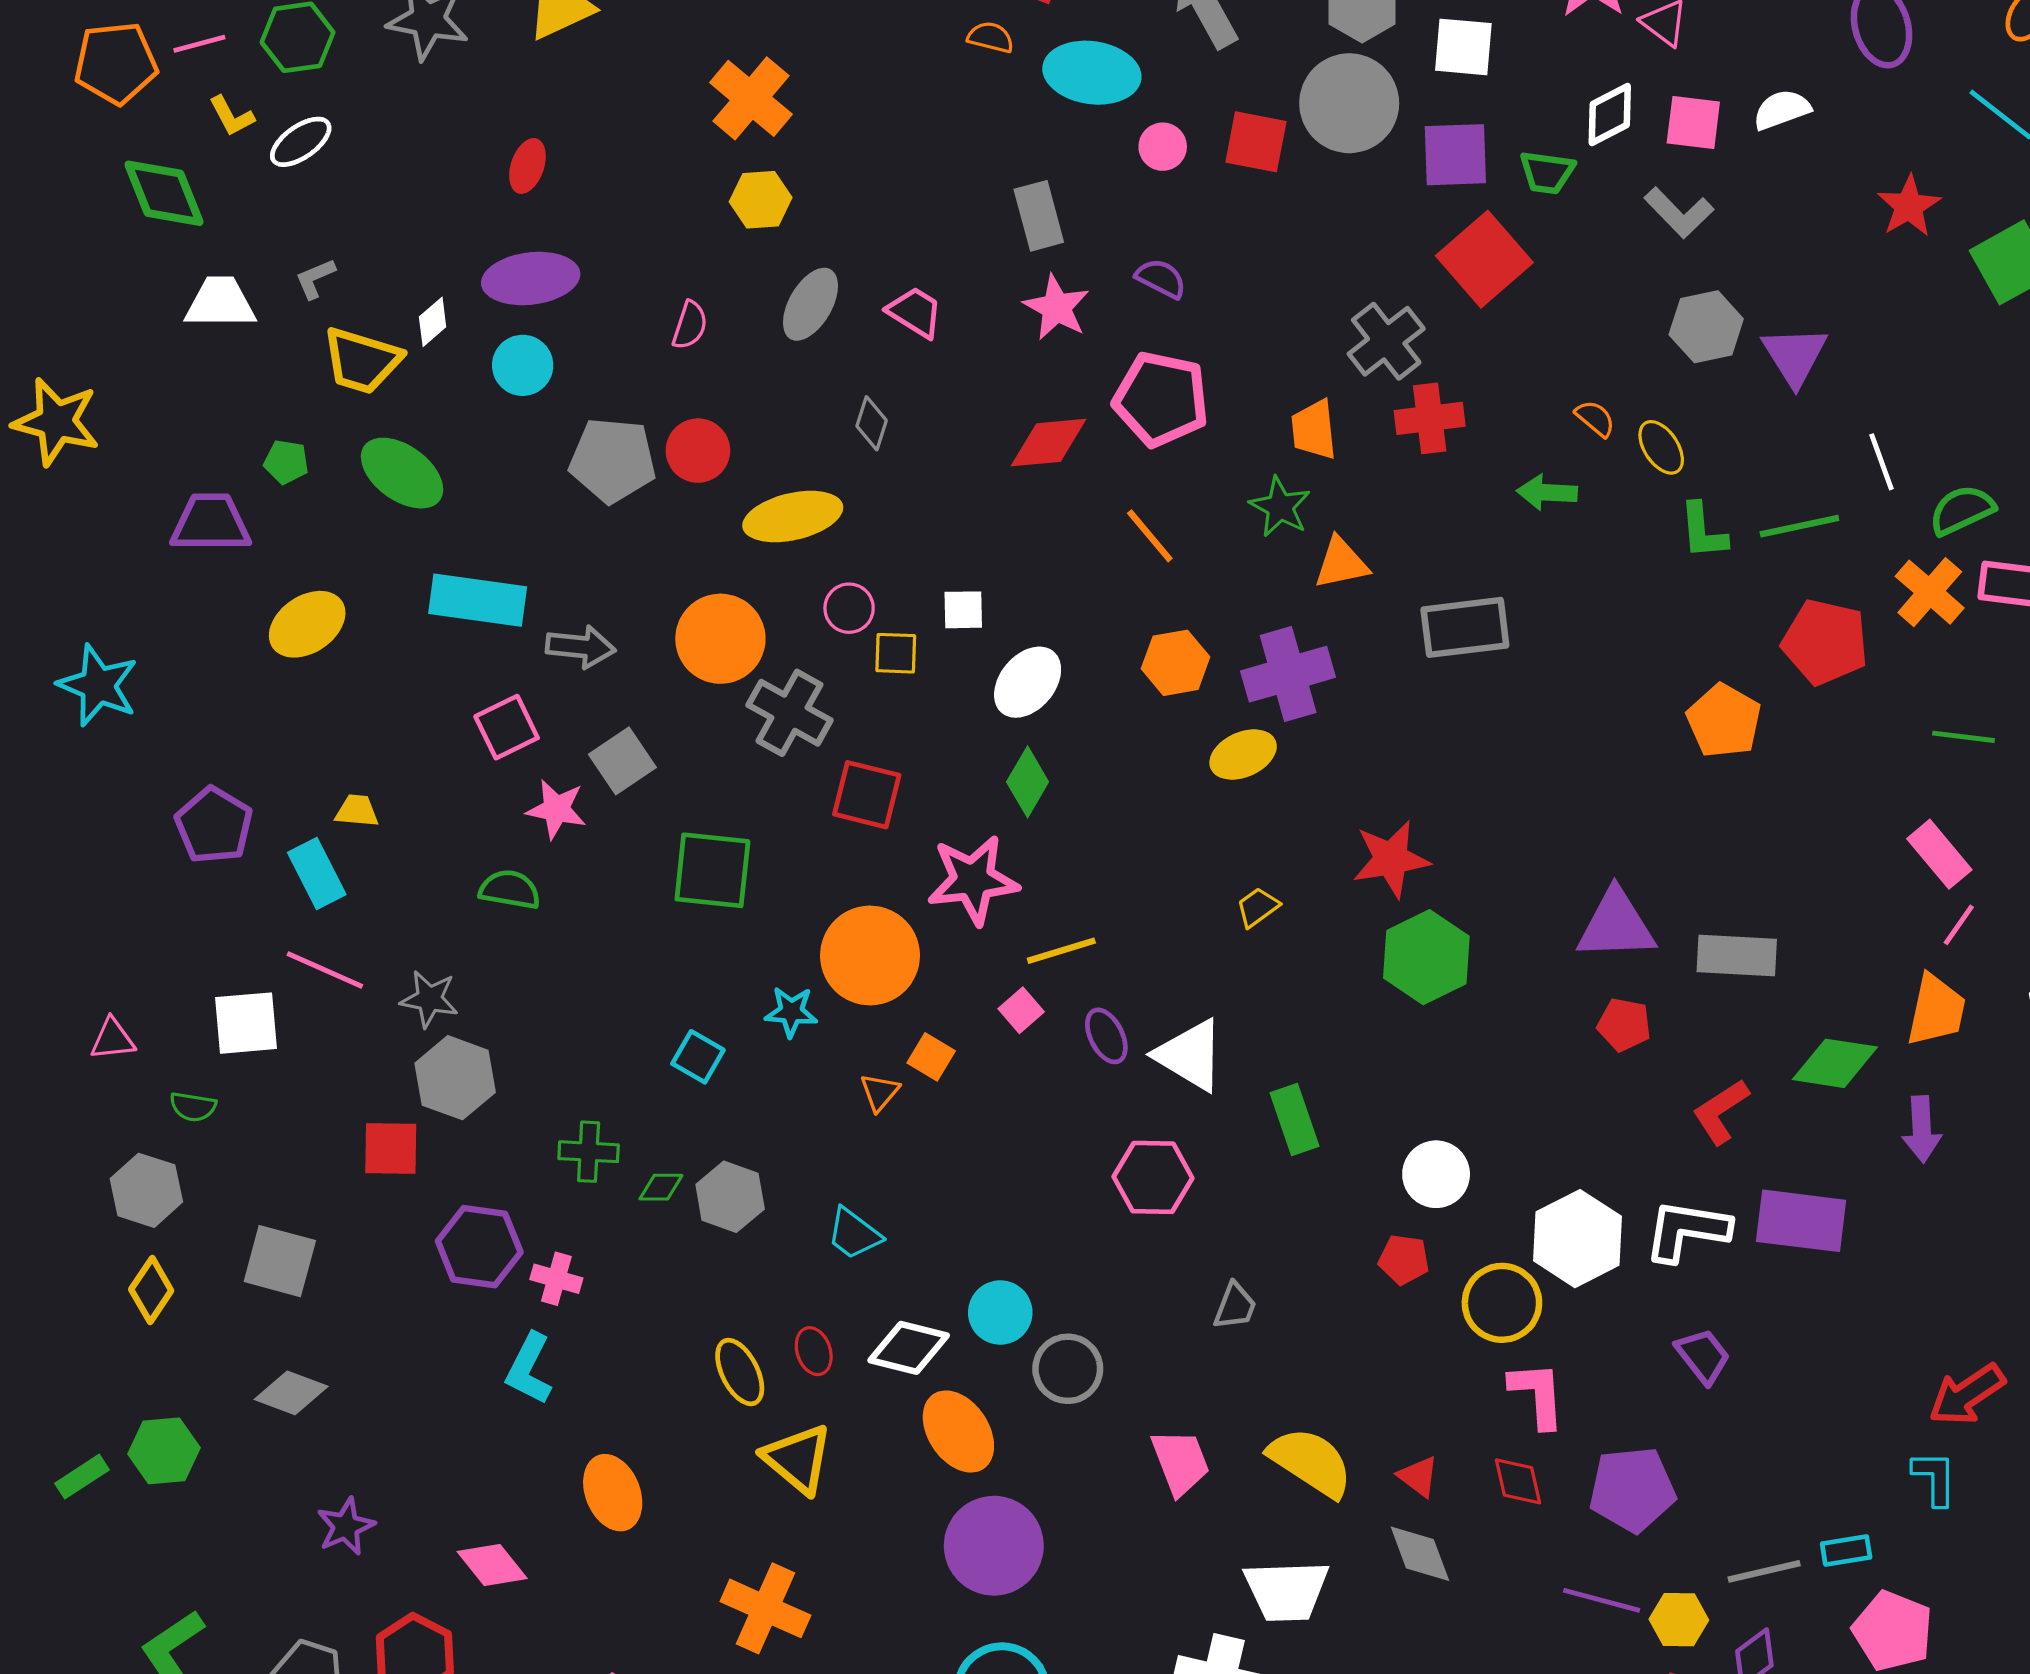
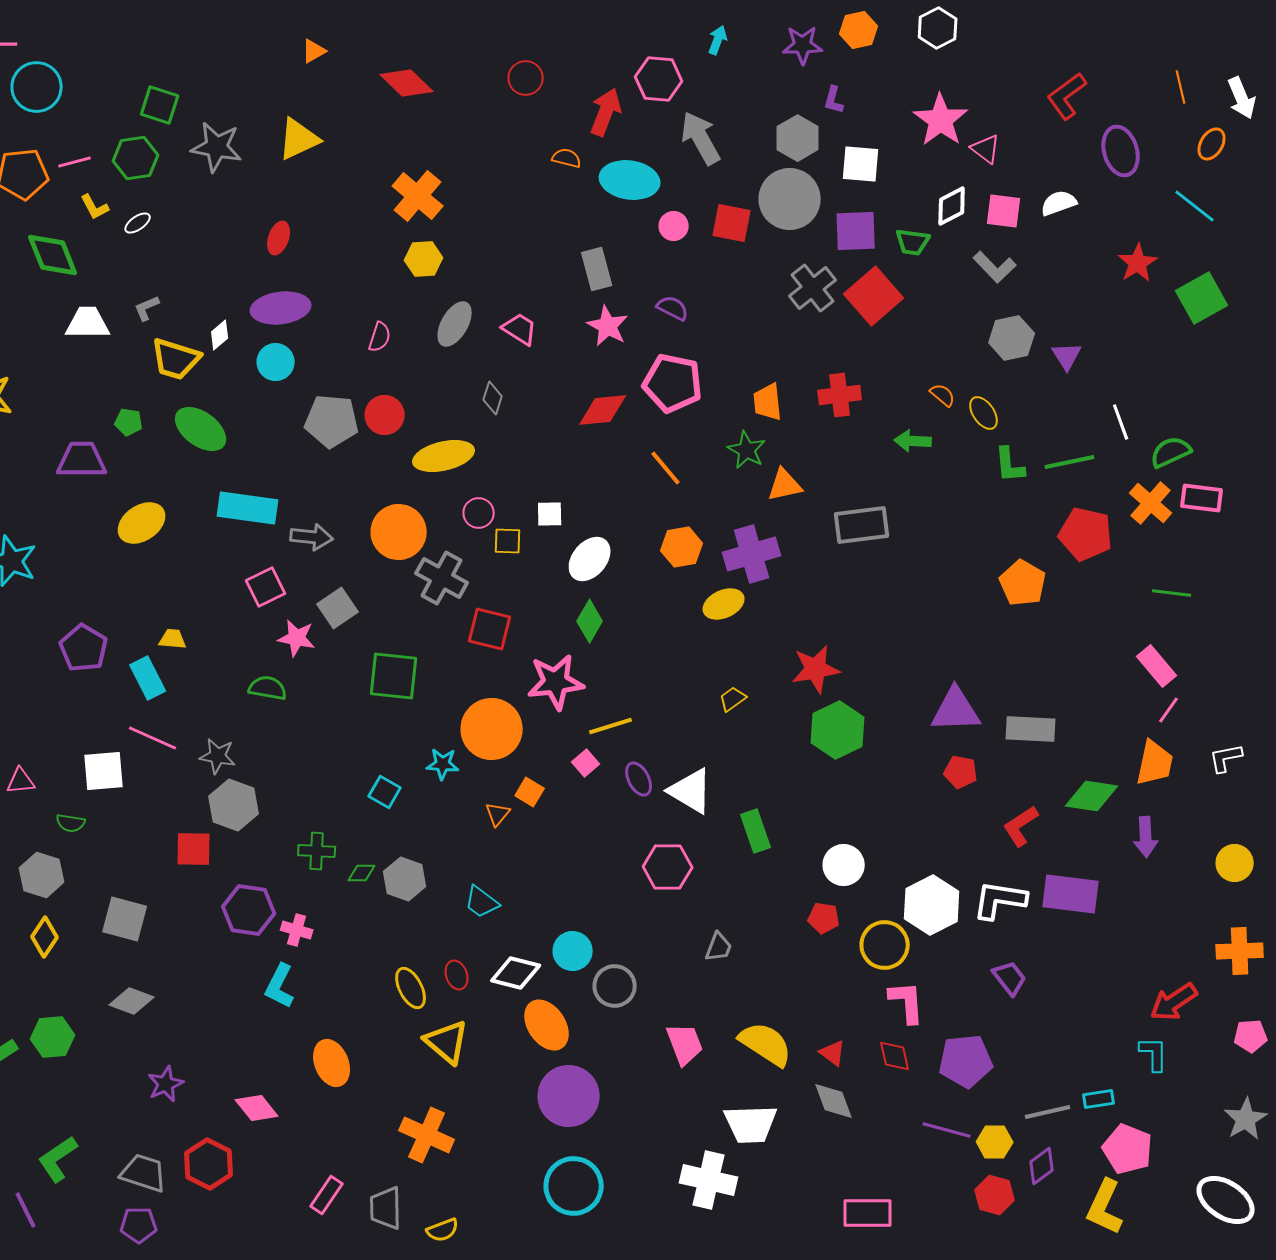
white ellipse: (301, 142) -> (138, 223), size x0.7
gray cross: (1386, 341) -> (813, 288), moved
purple triangle: (1795, 356) -> (1067, 356), size x0.7

